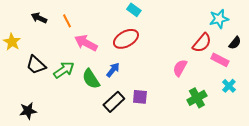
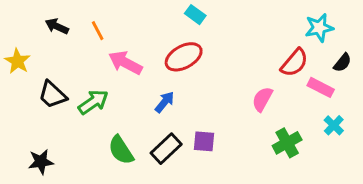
green semicircle: (91, 79) -> (121, 150), moved

